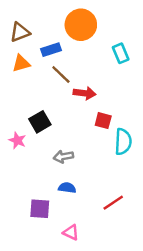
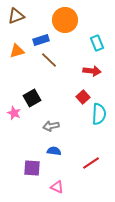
brown triangle: (20, 32) -> (16, 16), moved
red arrow: (85, 93) -> (92, 71), moved
red square: (103, 121) -> (83, 97), turned 32

